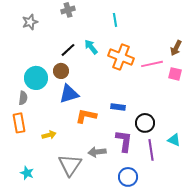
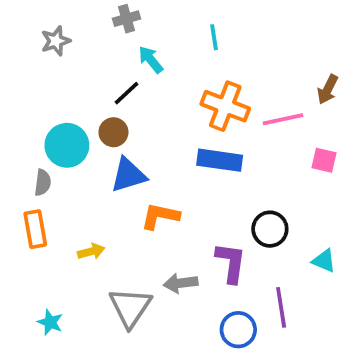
cyan arrow: (91, 47) -> (151, 60), moved
pink square: (175, 74) -> (324, 160), moved
blue rectangle: (118, 107) -> (220, 160), moved, size x1.6
purple line: (151, 150) -> (281, 307), moved

